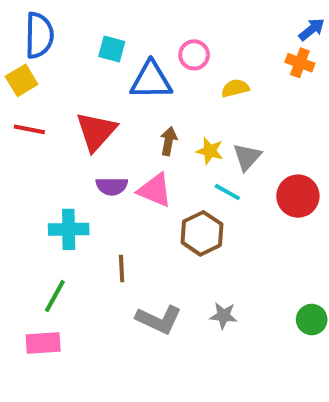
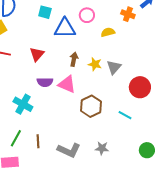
orange cross: (300, 63) -> (128, 14), moved
red triangle: (96, 131) -> (37, 54), size x0.7
cyan line: (227, 192) -> (125, 115), moved
cyan cross: (69, 229) -> (23, 104), turned 30
brown line: (122, 269) -> (38, 141), moved

